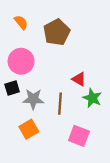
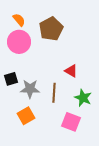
pink circle: (21, 61) -> (19, 42), moved
green star: (92, 98) -> (83, 98), moved

